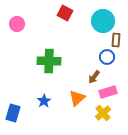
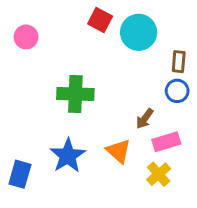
cyan circle: (103, 21) -> (139, 32), moved
blue circle: (107, 57) -> (177, 91), moved
orange triangle: (77, 98) -> (119, 151), turned -36
blue star: (44, 101) -> (68, 156), size x1.6

